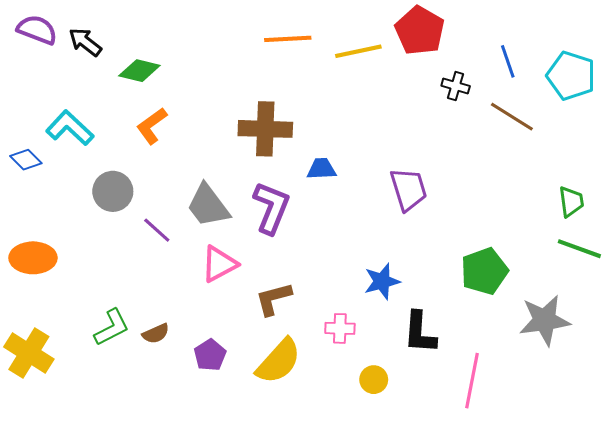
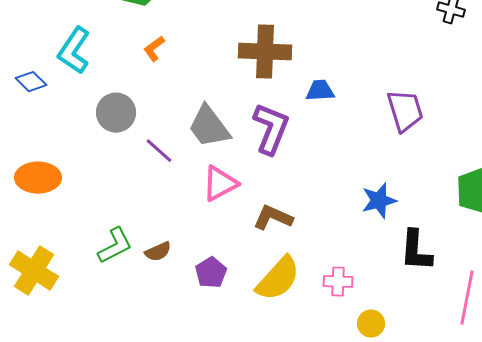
orange L-shape: (152, 126) -> (154, 49), size x0.7
cyan L-shape: (70, 128) -> (74, 51), turned -99
brown L-shape: (273, 299) -> (273, 218), turned 39
pink cross: (340, 328) -> (338, 282), moved
yellow circle: (374, 380) -> (371, 324), moved

